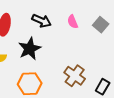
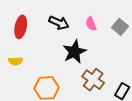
black star: (30, 49) -> (74, 52), moved

